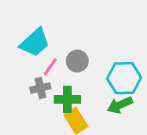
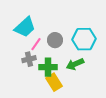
cyan hexagon: (124, 78) -> (84, 39), moved
green arrow: (120, 105) -> (75, 64), moved

